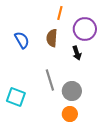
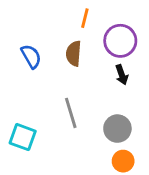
black arrow: (77, 53) -> (122, 75), moved
gray circle: (72, 91) -> (117, 129), moved
orange circle: (70, 114) -> (123, 161), moved

